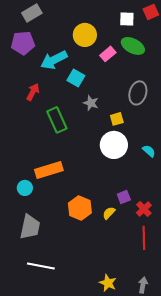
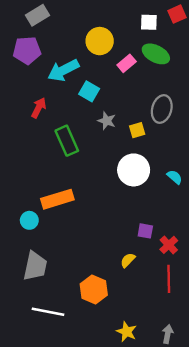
yellow square: (117, 119) -> (137, 130), moved
purple square: (124, 197) -> (145, 231), turned 32
orange hexagon: (80, 208) -> (94, 289), moved
yellow semicircle: (109, 213) -> (128, 260), moved

